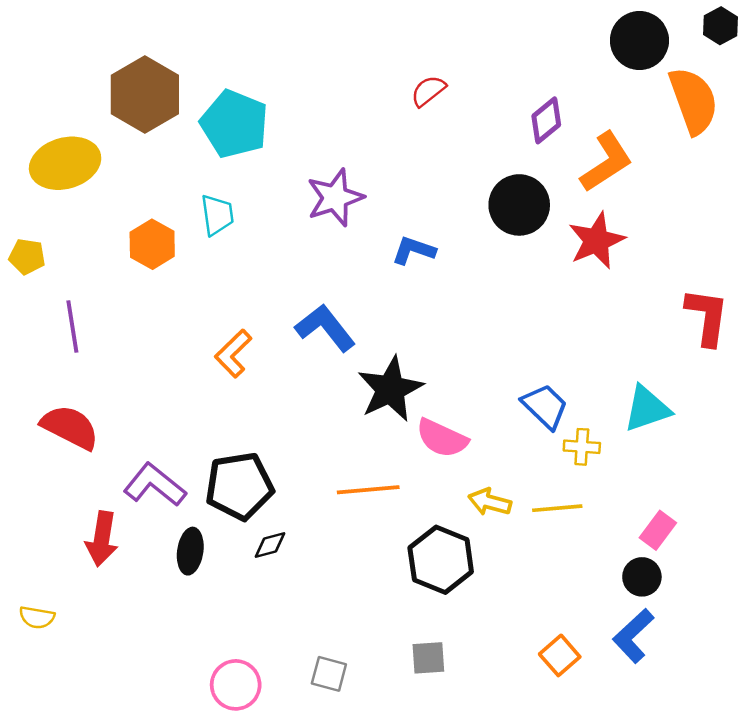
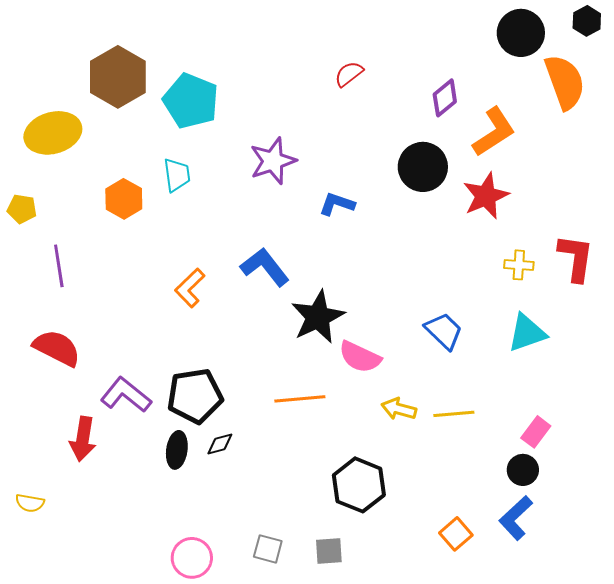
yellow cross: (582, 447) -> (519, 265), moved
black ellipse: (190, 551) -> (177, 450), moved
black hexagon: (441, 560) -> (359, 485), moved
gray square: (428, 658) -> (329, 551), moved

